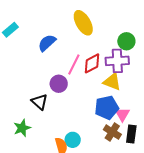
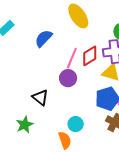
purple circle: (59, 84) -> (68, 78), moved
cyan circle: (73, 140) -> (76, 124), moved

